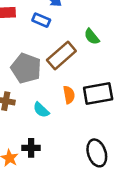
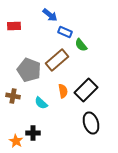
blue rectangle: (41, 20) -> (65, 32), moved
black rectangle: (98, 93) -> (86, 90), turned -35
black ellipse: (97, 153) -> (91, 123), moved

